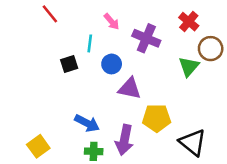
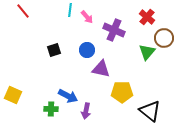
red line: (50, 14) -> (23, 11), moved
cyan line: (90, 43) -> (70, 10), moved
purple arrow: (124, 140) -> (86, 111), moved, size x0.7
yellow square: (38, 146) -> (13, 95), moved, turned -30
green cross: (94, 151) -> (51, 109), moved

